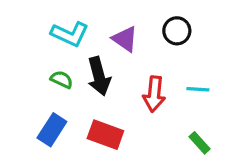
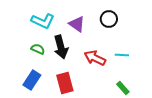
red arrow: (154, 94) -> (95, 58), turned 110
red rectangle: (105, 135) -> (65, 83), turned 55

